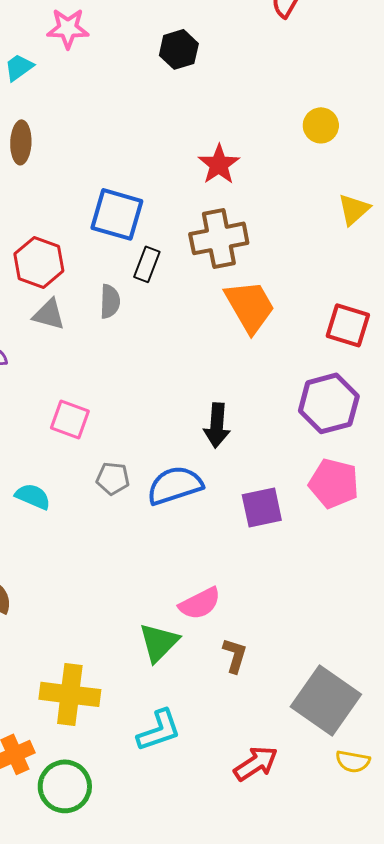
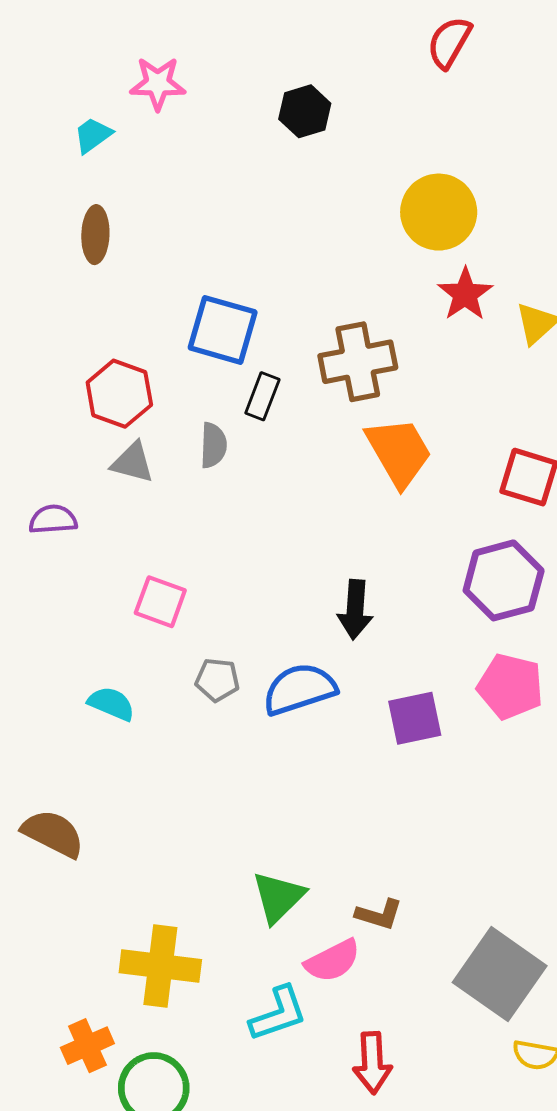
yellow circle: (321, 125) -> (439, 212), moved, size x1.6
red star: (219, 164) -> (465, 294), moved
pink semicircle: (200, 603) -> (333, 961), moved
brown L-shape: (235, 655) -> (379, 914), turned 90
red arrow: (256, 763) -> (372, 1063), moved, turned 120

